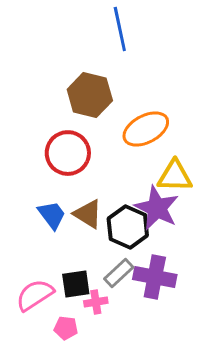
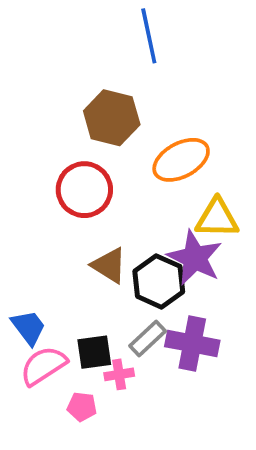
blue trapezoid: (52, 215) -> (29, 327), moved

